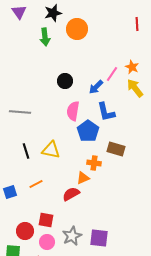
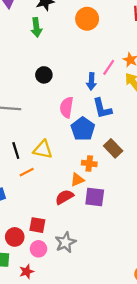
orange circle: (77, 29) -> (87, 19), moved
black circle: (65, 81) -> (44, 75), moved
blue arrow: (96, 87) -> (91, 81), turned -42
brown rectangle: (116, 149) -> (113, 148), turned 30
orange line: (36, 184) -> (27, 172), moved
purple square: (99, 238) -> (95, 197), moved

